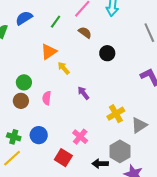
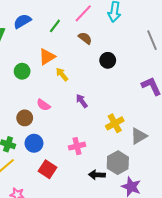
green circle: (24, 82) -> (22, 71), moved
pink semicircle: (47, 98) -> (43, 105), turned -64
brown circle: (21, 101) -> (25, 118), moved
pink cross: (80, 137) -> (77, 146), turned 35
red square: (63, 158) -> (47, 169), moved

